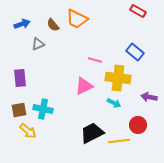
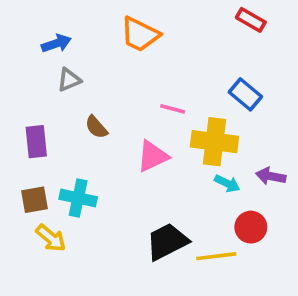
blue arrow: (22, 24) -> (56, 43), moved
brown semicircle: (53, 25) -> (96, 127), moved
cyan arrow: (114, 103) -> (227, 183), moved

